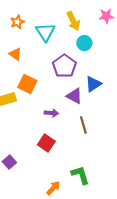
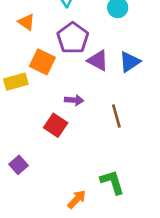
purple pentagon: (64, 66) -> (73, 38), moved
purple triangle: (74, 96) -> (98, 60), moved
red square: (46, 143) -> (56, 125), moved

